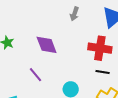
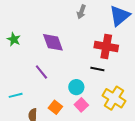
black line: (103, 72) -> (97, 69), moved

